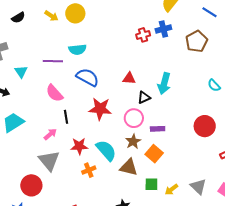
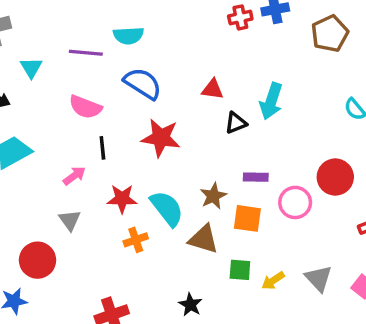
pink semicircle: (54, 93) -> (85, 107), turned -30
pink circle: (134, 118) -> (295, 202), moved
orange square: (154, 154) -> (247, 218), turned -36
gray triangle: (49, 161) -> (70, 220), size x0.6

